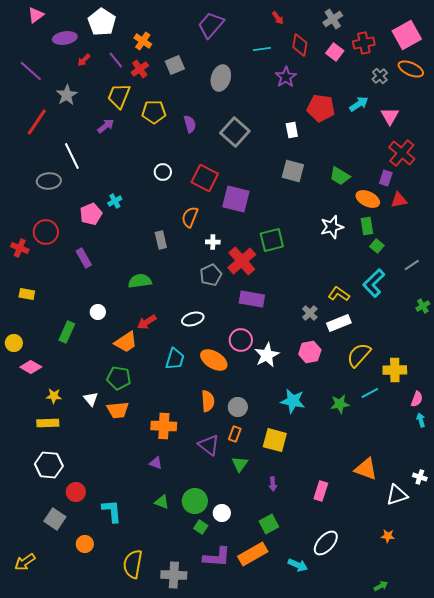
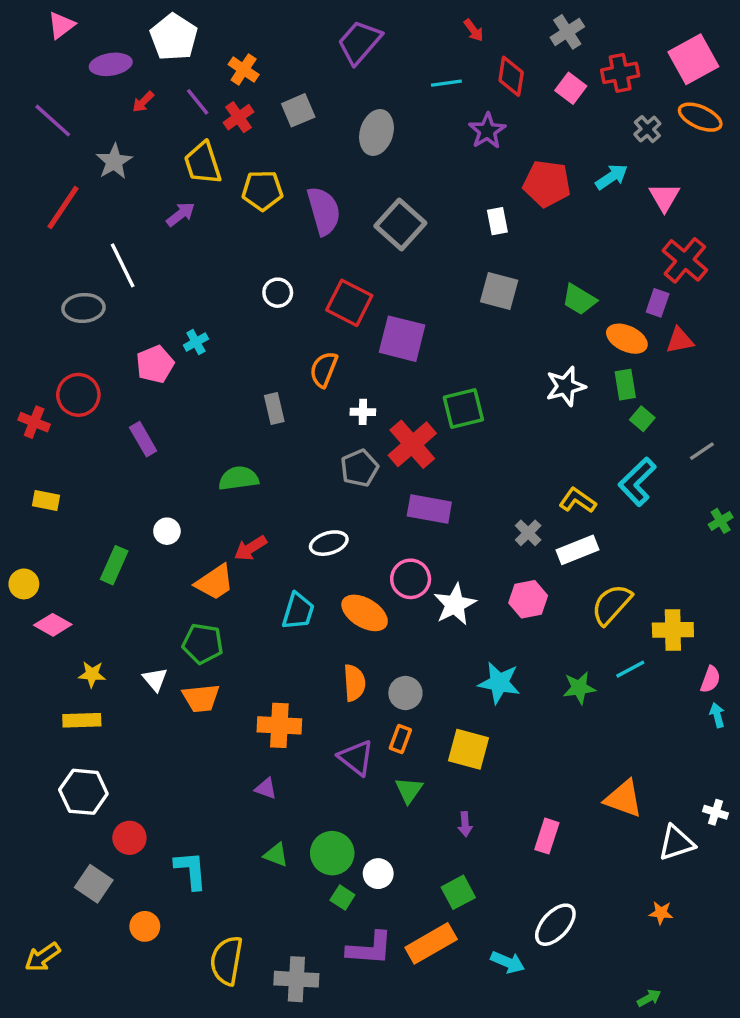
yellow trapezoid: (119, 96) -> (203, 163), turned -40
purple semicircle: (190, 124) -> (324, 211), size x1.6

